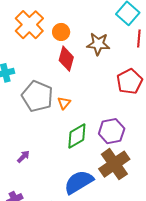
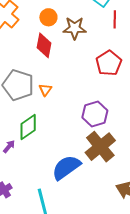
orange circle: (61, 32) -> (48, 17), moved
green diamond: (77, 136) -> (28, 127), moved

